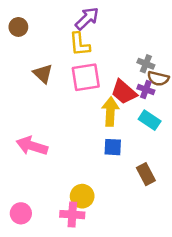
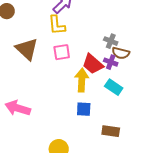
brown triangle: (43, 74) -> (27, 49), size x1.4
pink square: (86, 77) -> (62, 52), size x0.7
brown rectangle: (146, 174) -> (111, 131), turned -54

